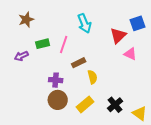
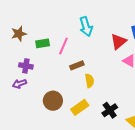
brown star: (26, 20) -> (19, 34), moved
purple arrow: (21, 56) -> (19, 84), moved
purple cross: (56, 80) -> (26, 66), moved

